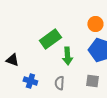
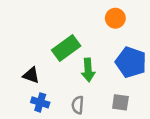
orange circle: (95, 24) -> (115, 18), moved
black triangle: (12, 60) -> (31, 75), moved

